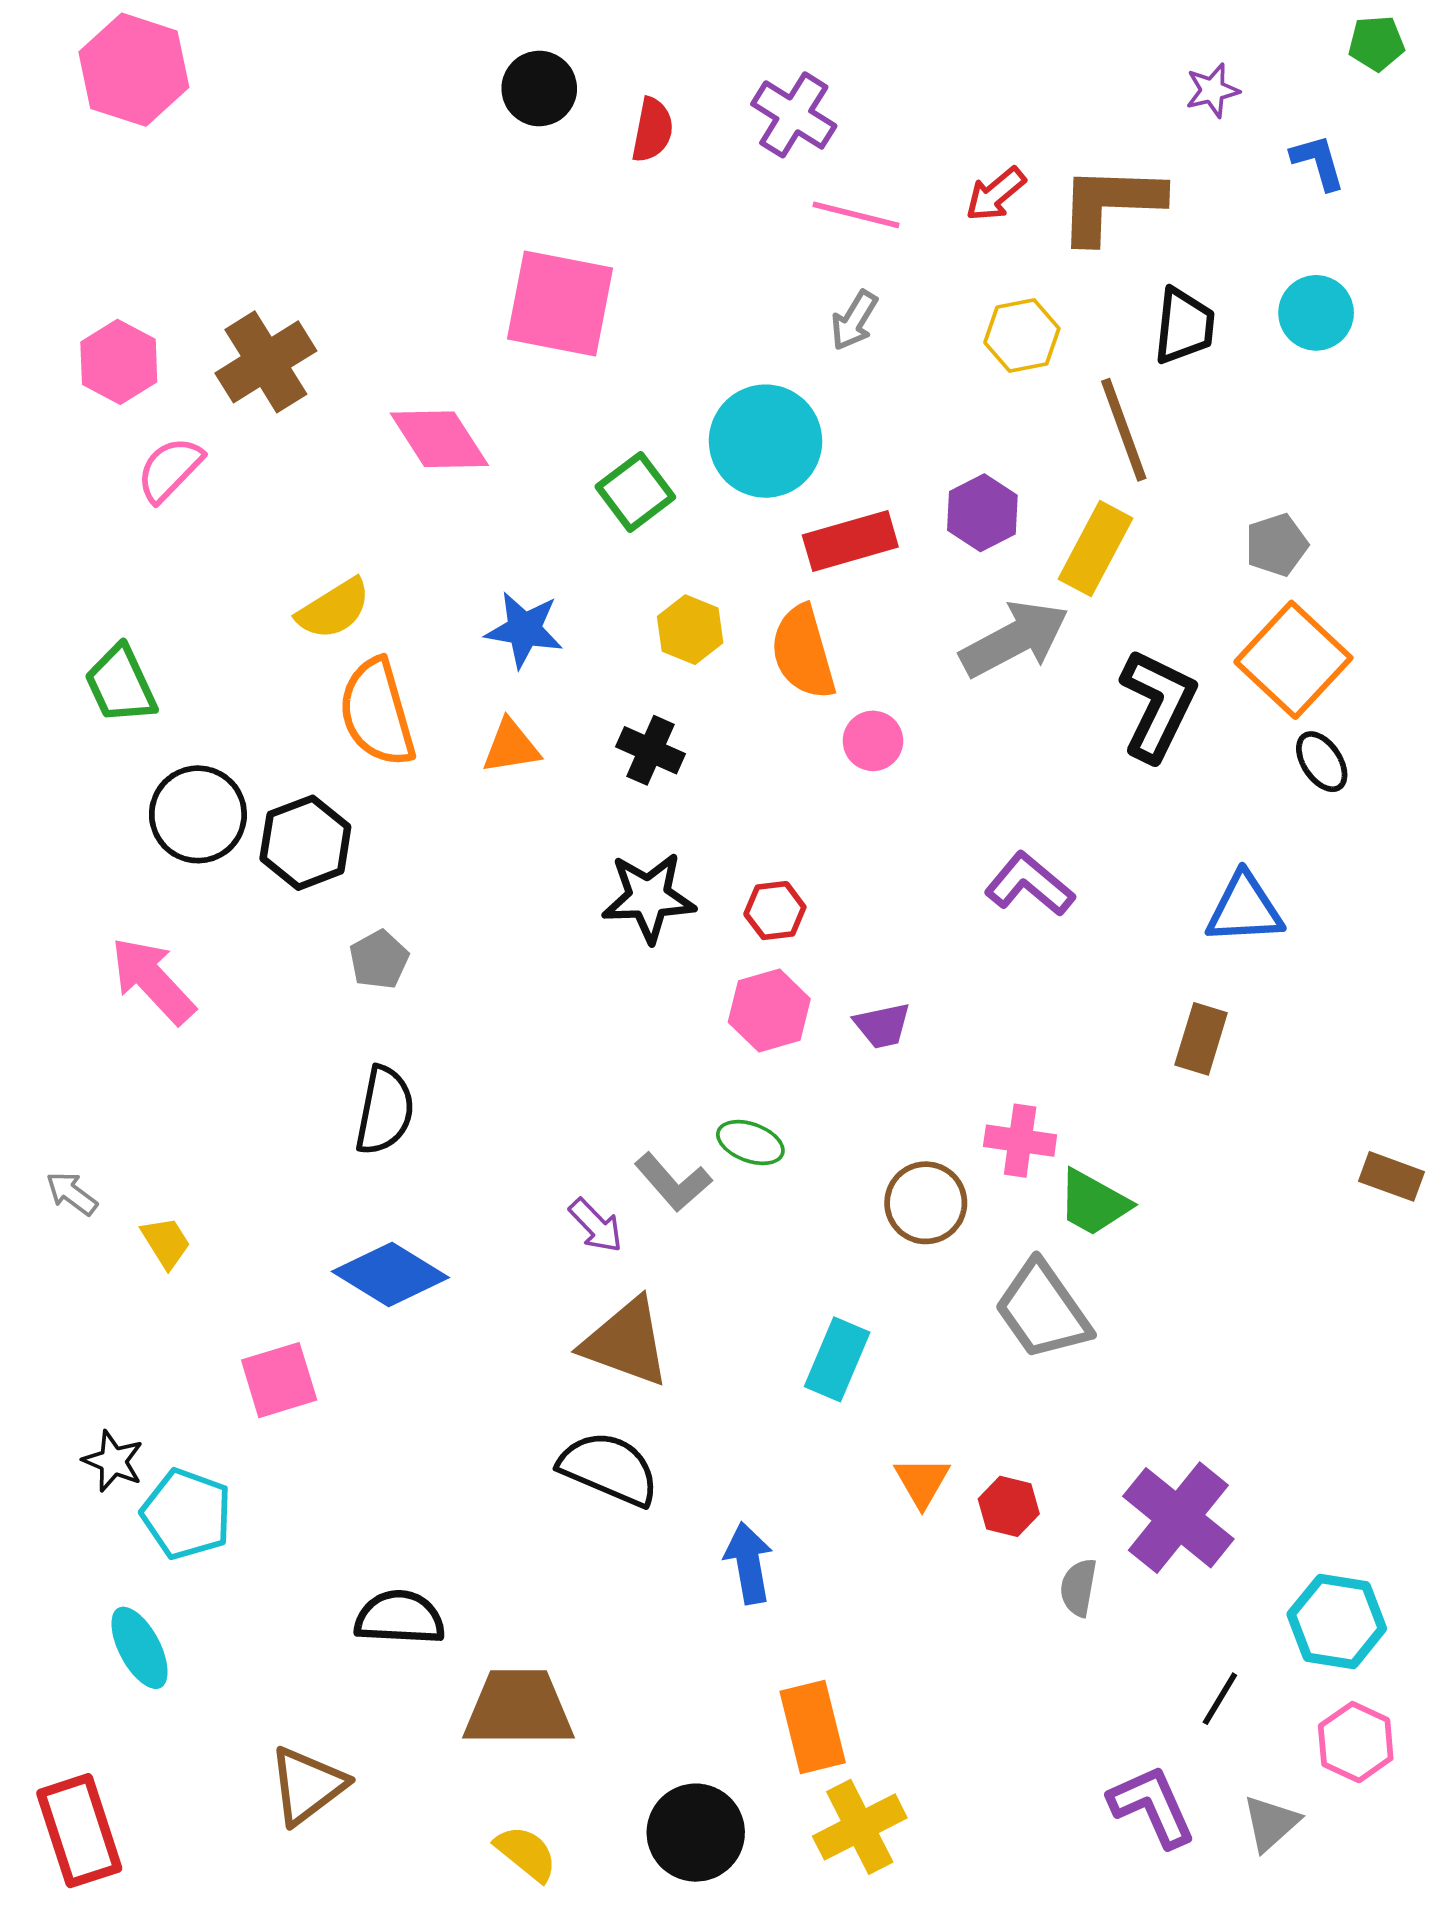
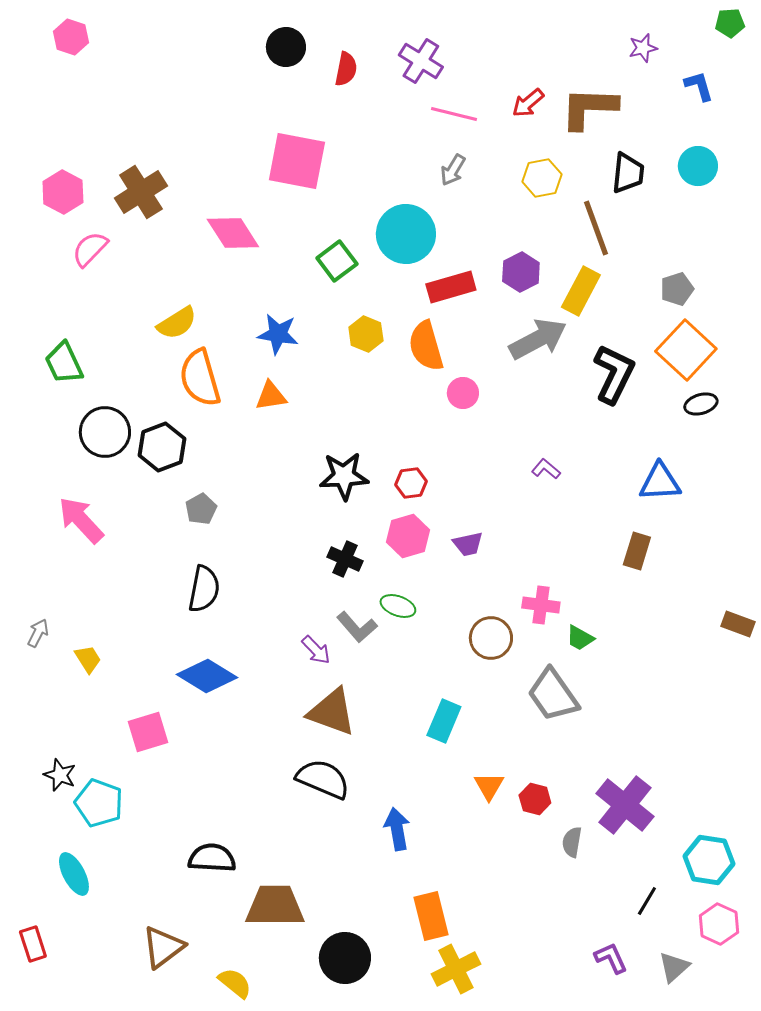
pink hexagon: (134, 70) -> (71, 37), size x0.6
black cross: (650, 750) -> (345, 559), moved
black ellipse: (1322, 762) -> (701, 404), turned -72
purple L-shape: (1029, 884) -> (546, 469), size x0.6
gray arrow: (72, 1193) -> (38, 633), turned 80
green trapezoid: (1094, 1203) -> (580, 638), size x0.7
purple L-shape: (1152, 1806) -> (611, 958), size x0.7
red rectangle: (79, 1831) -> (33, 944), moved, size x0.6
black circle: (696, 1833) -> (345, 958), moved
yellow semicircle: (526, 1853) -> (235, 983), moved

